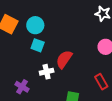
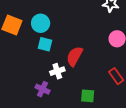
purple cross: (22, 87) -> (42, 89), moved

